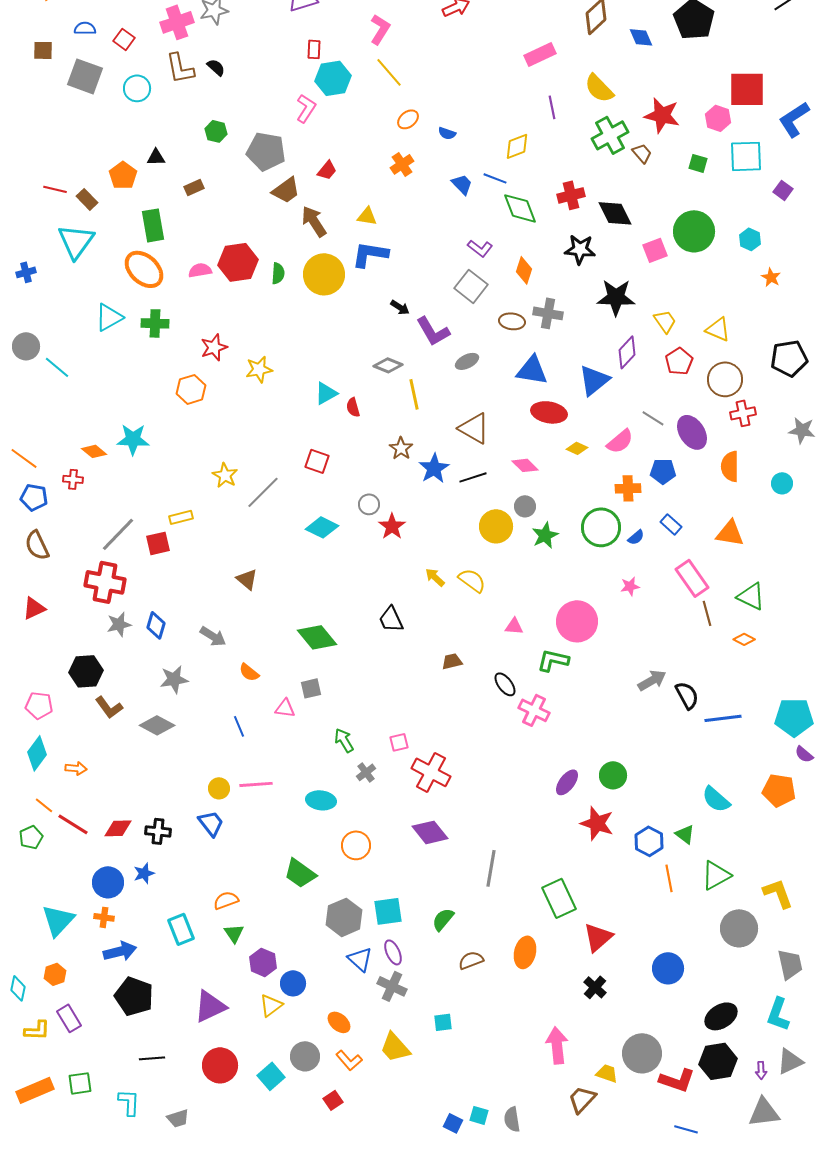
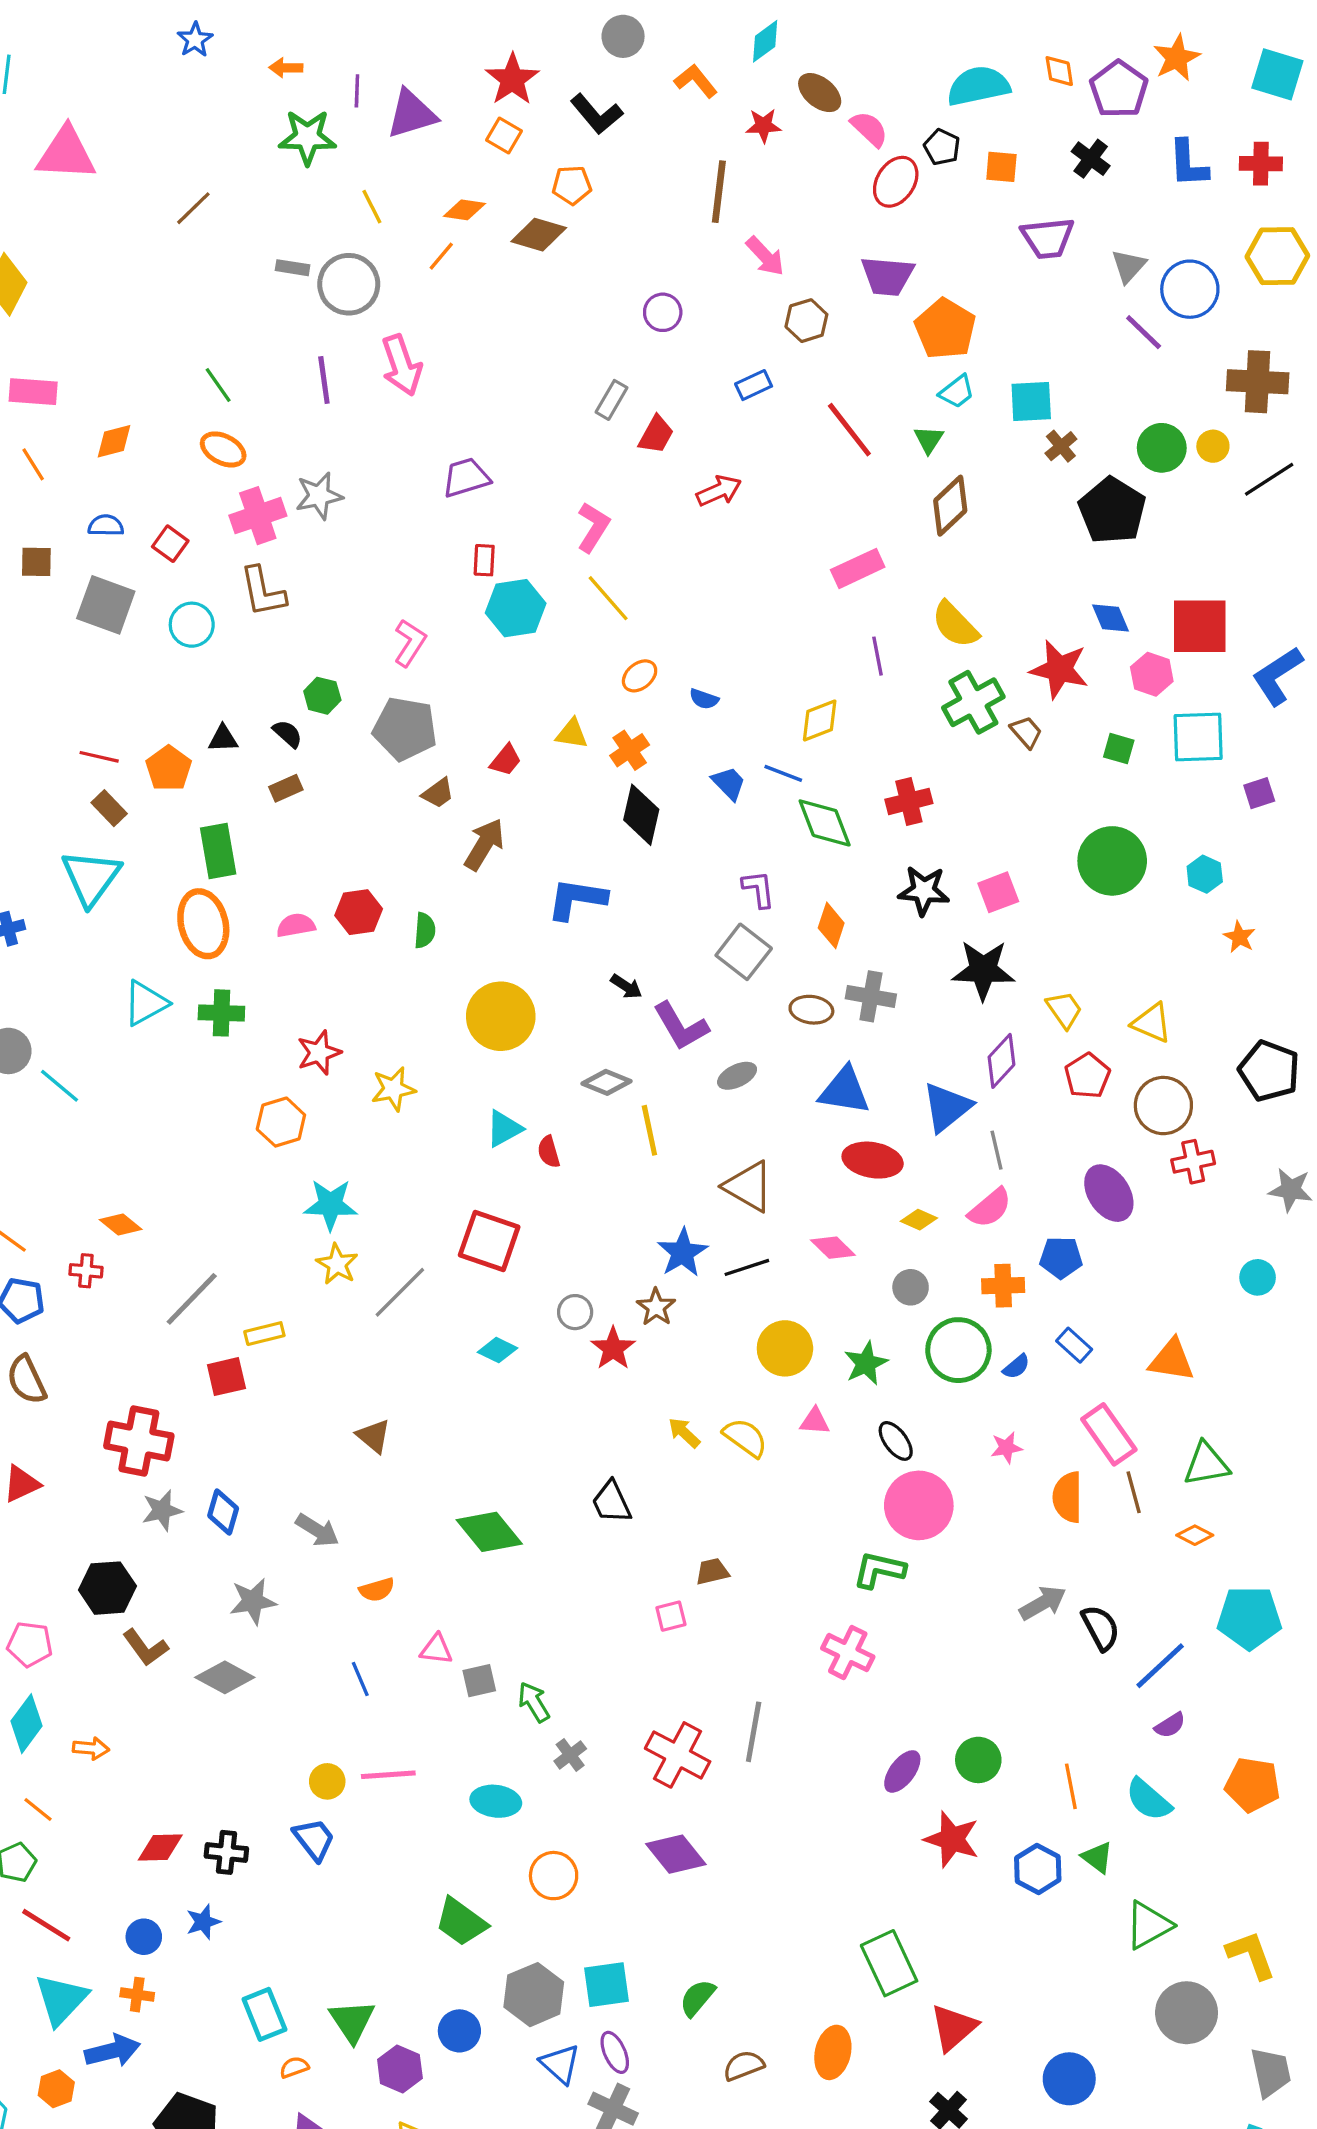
blue diamond: (641, 37) -> (1111, 618), moved
black semicircle: (216, 67) -> (288, 734), moved
pink L-shape: (306, 108) -> (410, 643), moved
red line: (55, 189) -> (99, 757), moved
brown trapezoid: (286, 190) -> (438, 793), size x0.7
purple square: (783, 190) -> (1259, 793), turned 36
black diamond: (615, 213) -> (641, 815), moved, turned 39
yellow triangle: (367, 216) -> (572, 734), moved
brown arrow: (314, 221) -> (484, 844), turned 64
purple L-shape: (480, 248) -> (759, 889), turned -135
pink square: (655, 250) -> (998, 892), moved
red hexagon: (238, 262) -> (359, 912), size x0.7
orange ellipse: (144, 269) -> (203, 924), turned 33
yellow circle: (324, 274) -> (501, 1016), moved
black pentagon: (789, 358) -> (1269, 1071), turned 30
gray line: (653, 418) -> (996, 1150), moved, turned 45
cyan star: (133, 439) -> (331, 1205), moved
brown star: (401, 448) -> (656, 1307), moved
red square: (317, 461) -> (489, 1241), size x1.5
orange semicircle: (730, 466) -> (1068, 1497), moved
gray circle: (525, 506) -> (911, 1287), moved
cyan diamond: (322, 527) -> (497, 1350), size x0.7
gray line: (118, 534) -> (192, 1299), moved
green triangle: (751, 596) -> (1206, 1464), turned -36
pink triangle: (514, 626) -> (815, 1421), moved
orange semicircle: (249, 672) -> (377, 1590), turned -55
black ellipse: (505, 684) -> (896, 1441), moved
gray square: (311, 688) -> (479, 1681), moved
cyan pentagon: (794, 717) -> (1249, 1618), moved
blue line: (723, 718) -> (1160, 1666), turned -36
pink square: (399, 742) -> (671, 1616), moved
purple semicircle: (804, 754) -> (1170, 1725), moved, turned -72
red line: (73, 824) -> (46, 1925), moved
gray line: (491, 868) -> (754, 1732), moved
orange line: (669, 878) -> (1071, 1786), moved
blue circle: (108, 882) -> (144, 1937), size x0.7
orange semicircle: (226, 900) -> (294, 2067), moved, size x0.7
green triangle: (234, 933) -> (352, 2021), size x1.4
blue arrow: (120, 951) -> (112, 2051), moved
blue circle: (293, 983) -> (459, 2031), moved

